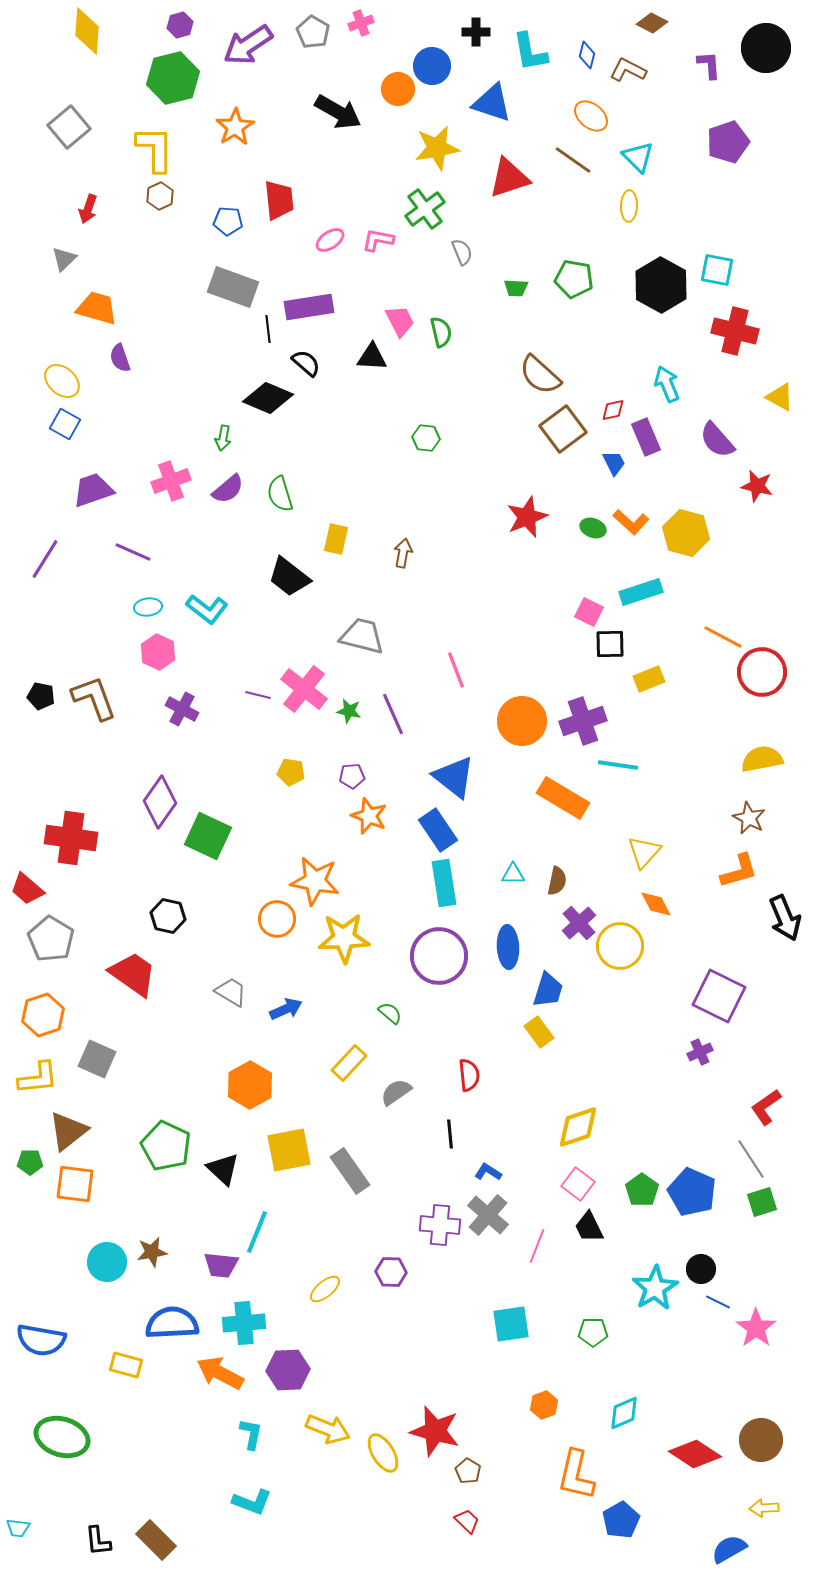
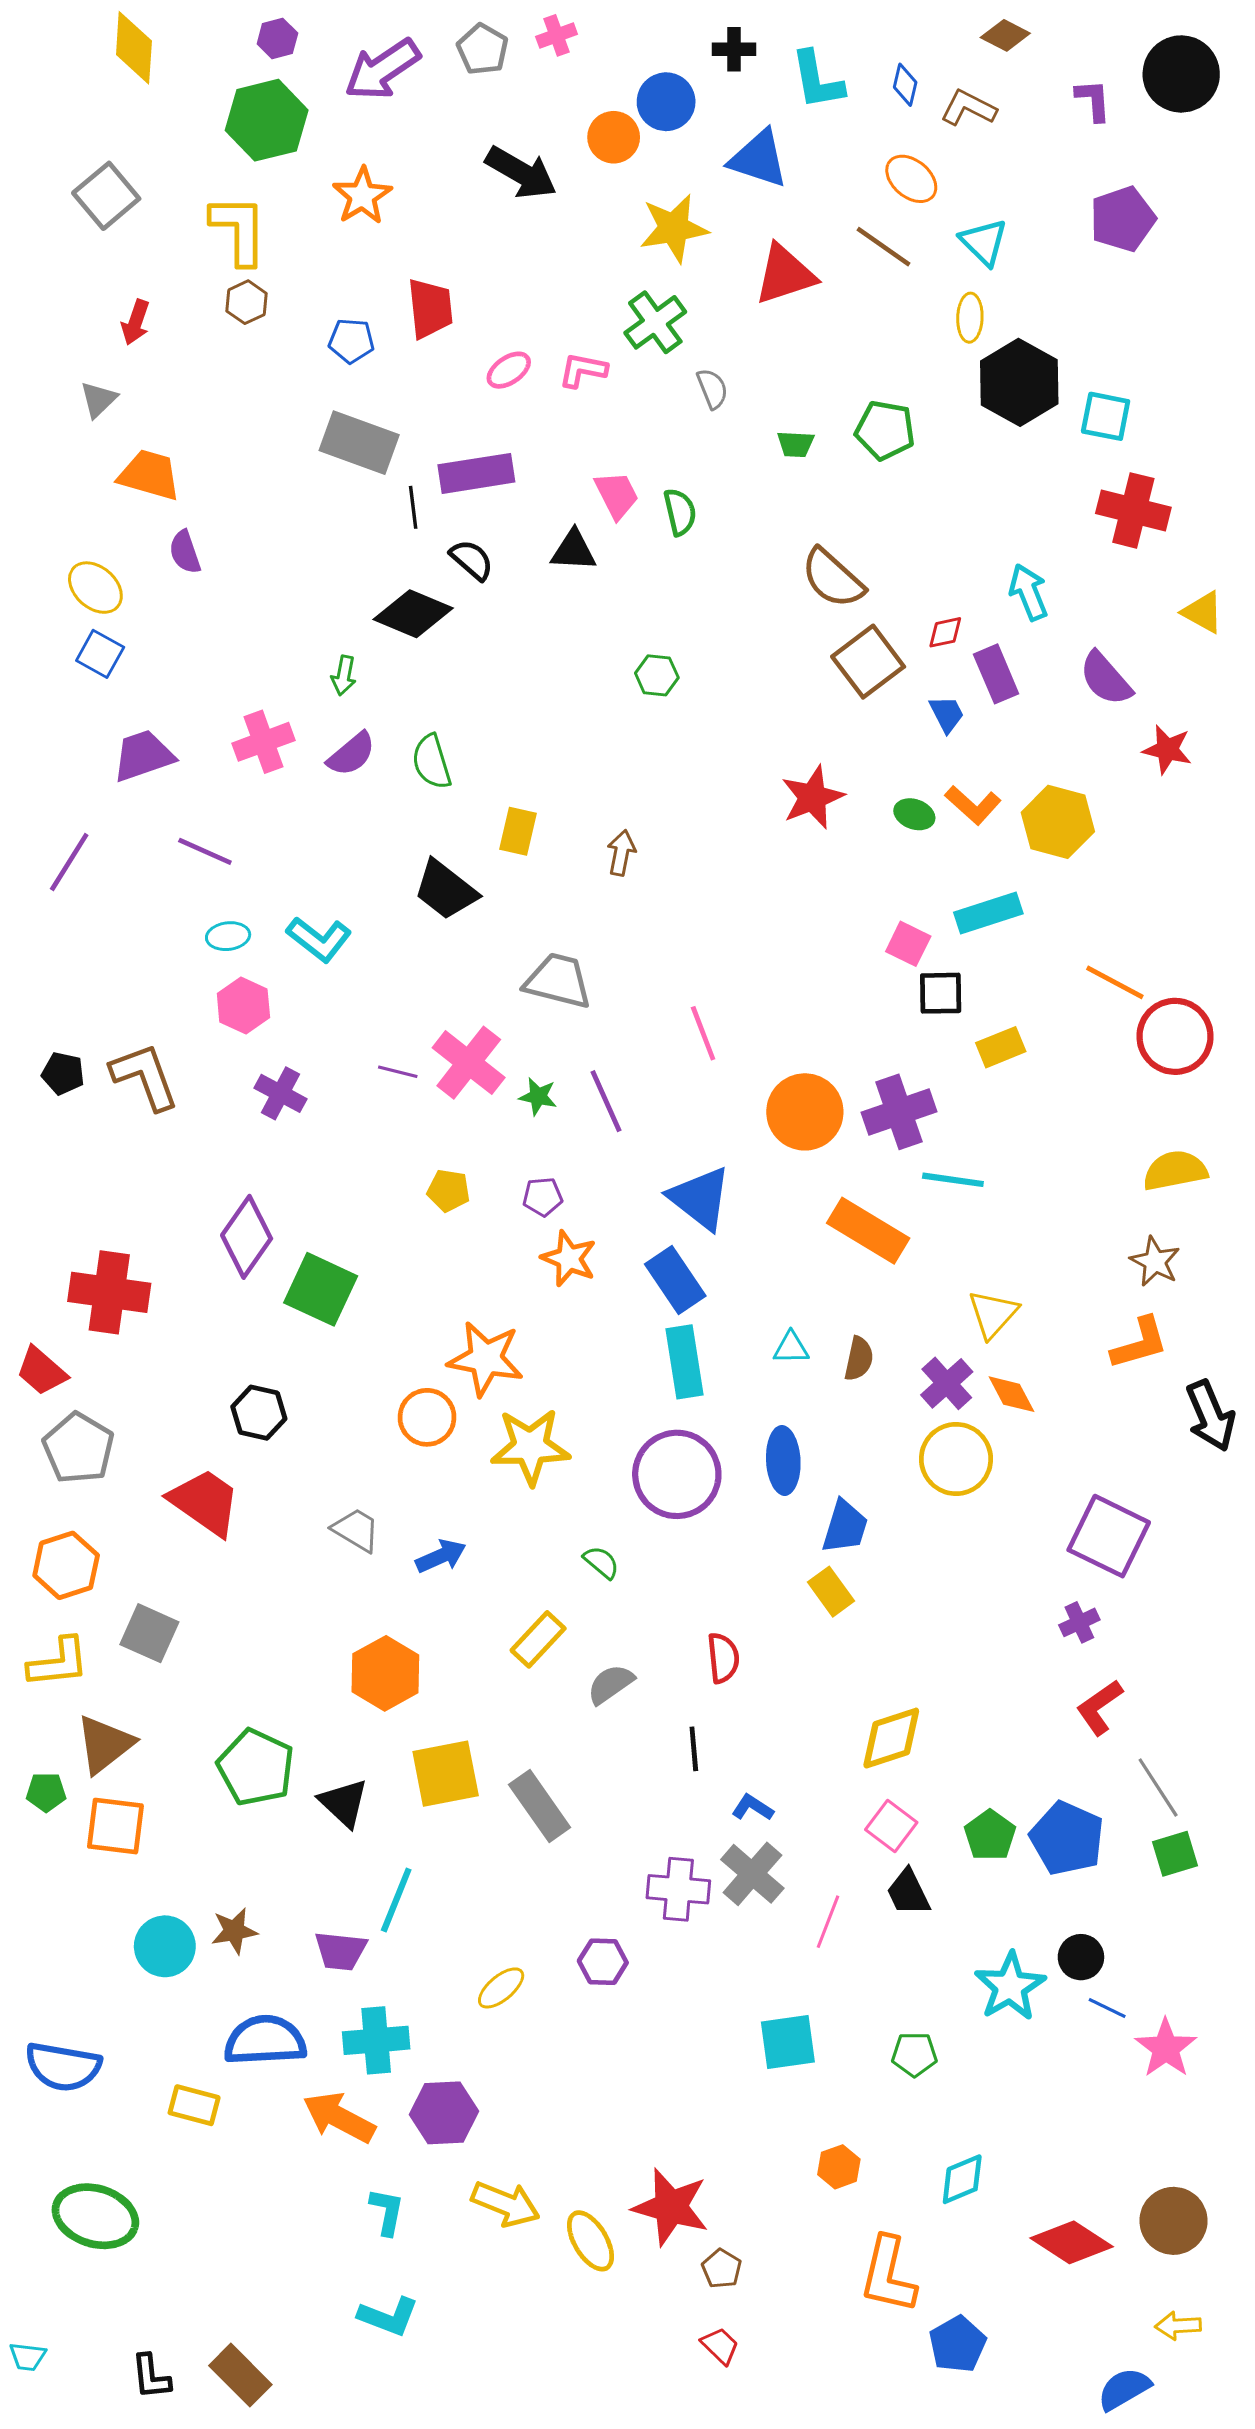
black hexagon: (661, 285) -> (1019, 382), moved
purple cross: (579, 923) -> (947, 1383), moved
red L-shape: (766, 1107) -> (1099, 1707), moved

